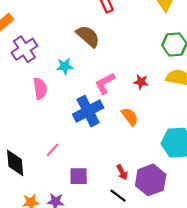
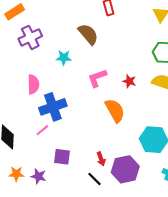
pink semicircle: (40, 89) -> (33, 84), moved
blue cross: (88, 111) -> (53, 107), moved
orange semicircle: (130, 117) -> (115, 111), size x1.4

